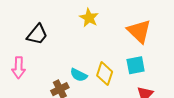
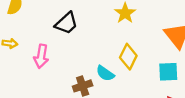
yellow diamond: (105, 74) -> (128, 57), moved

